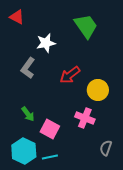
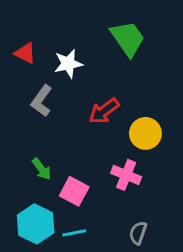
red triangle: (17, 17) -> (25, 53), moved
gray semicircle: (106, 148) -> (138, 233), moved

